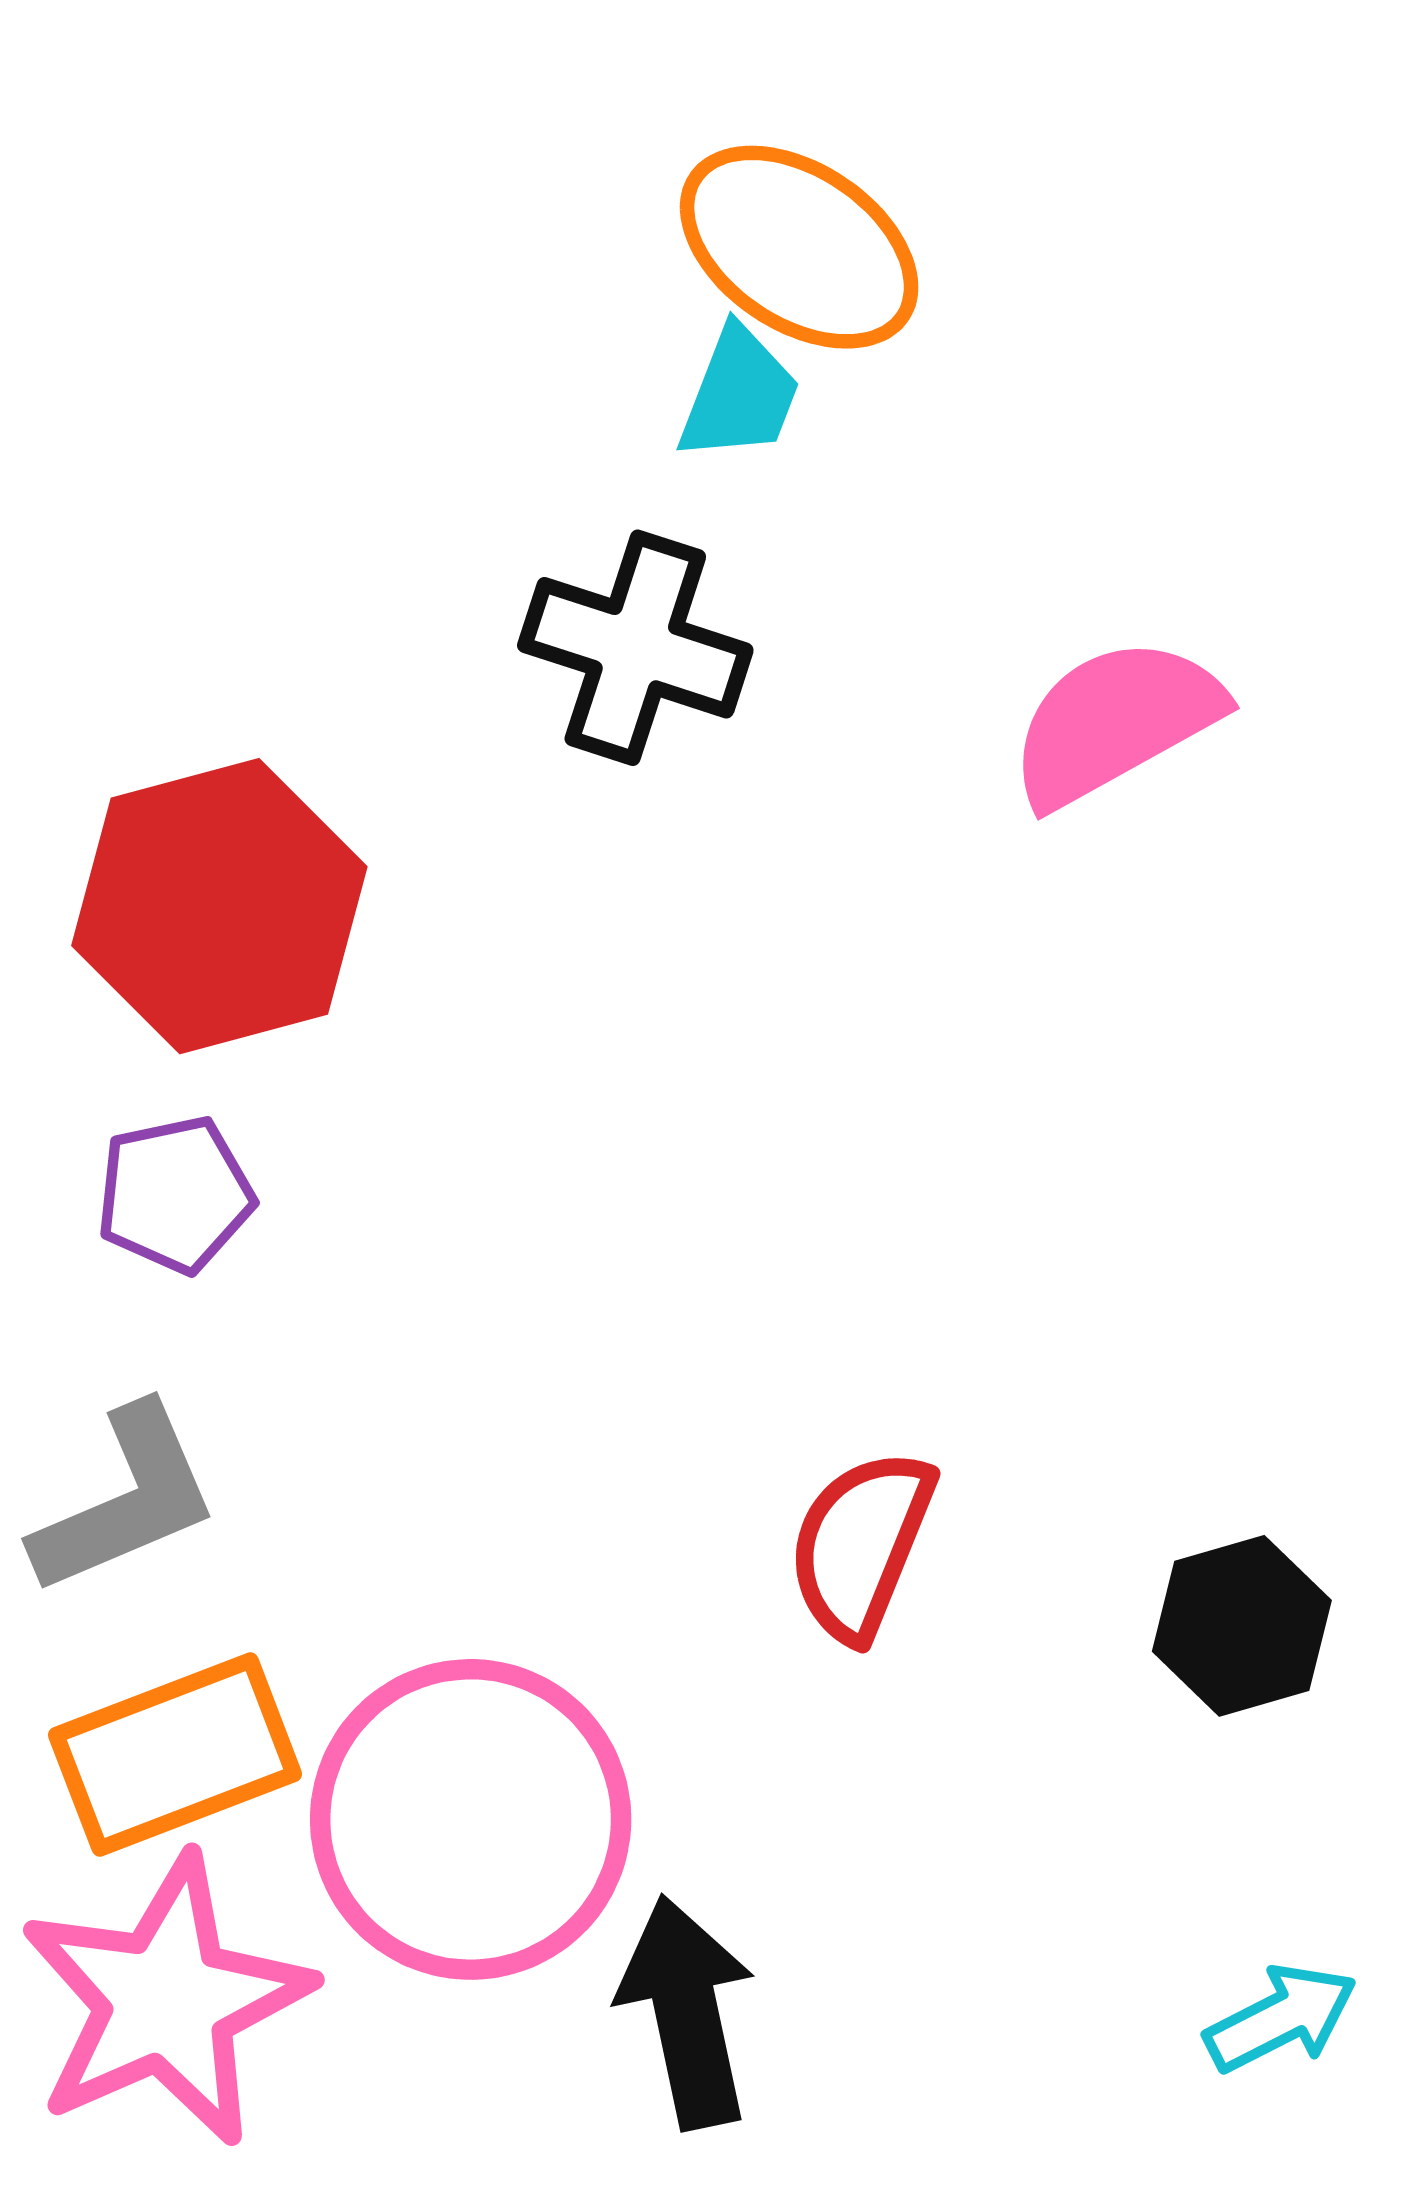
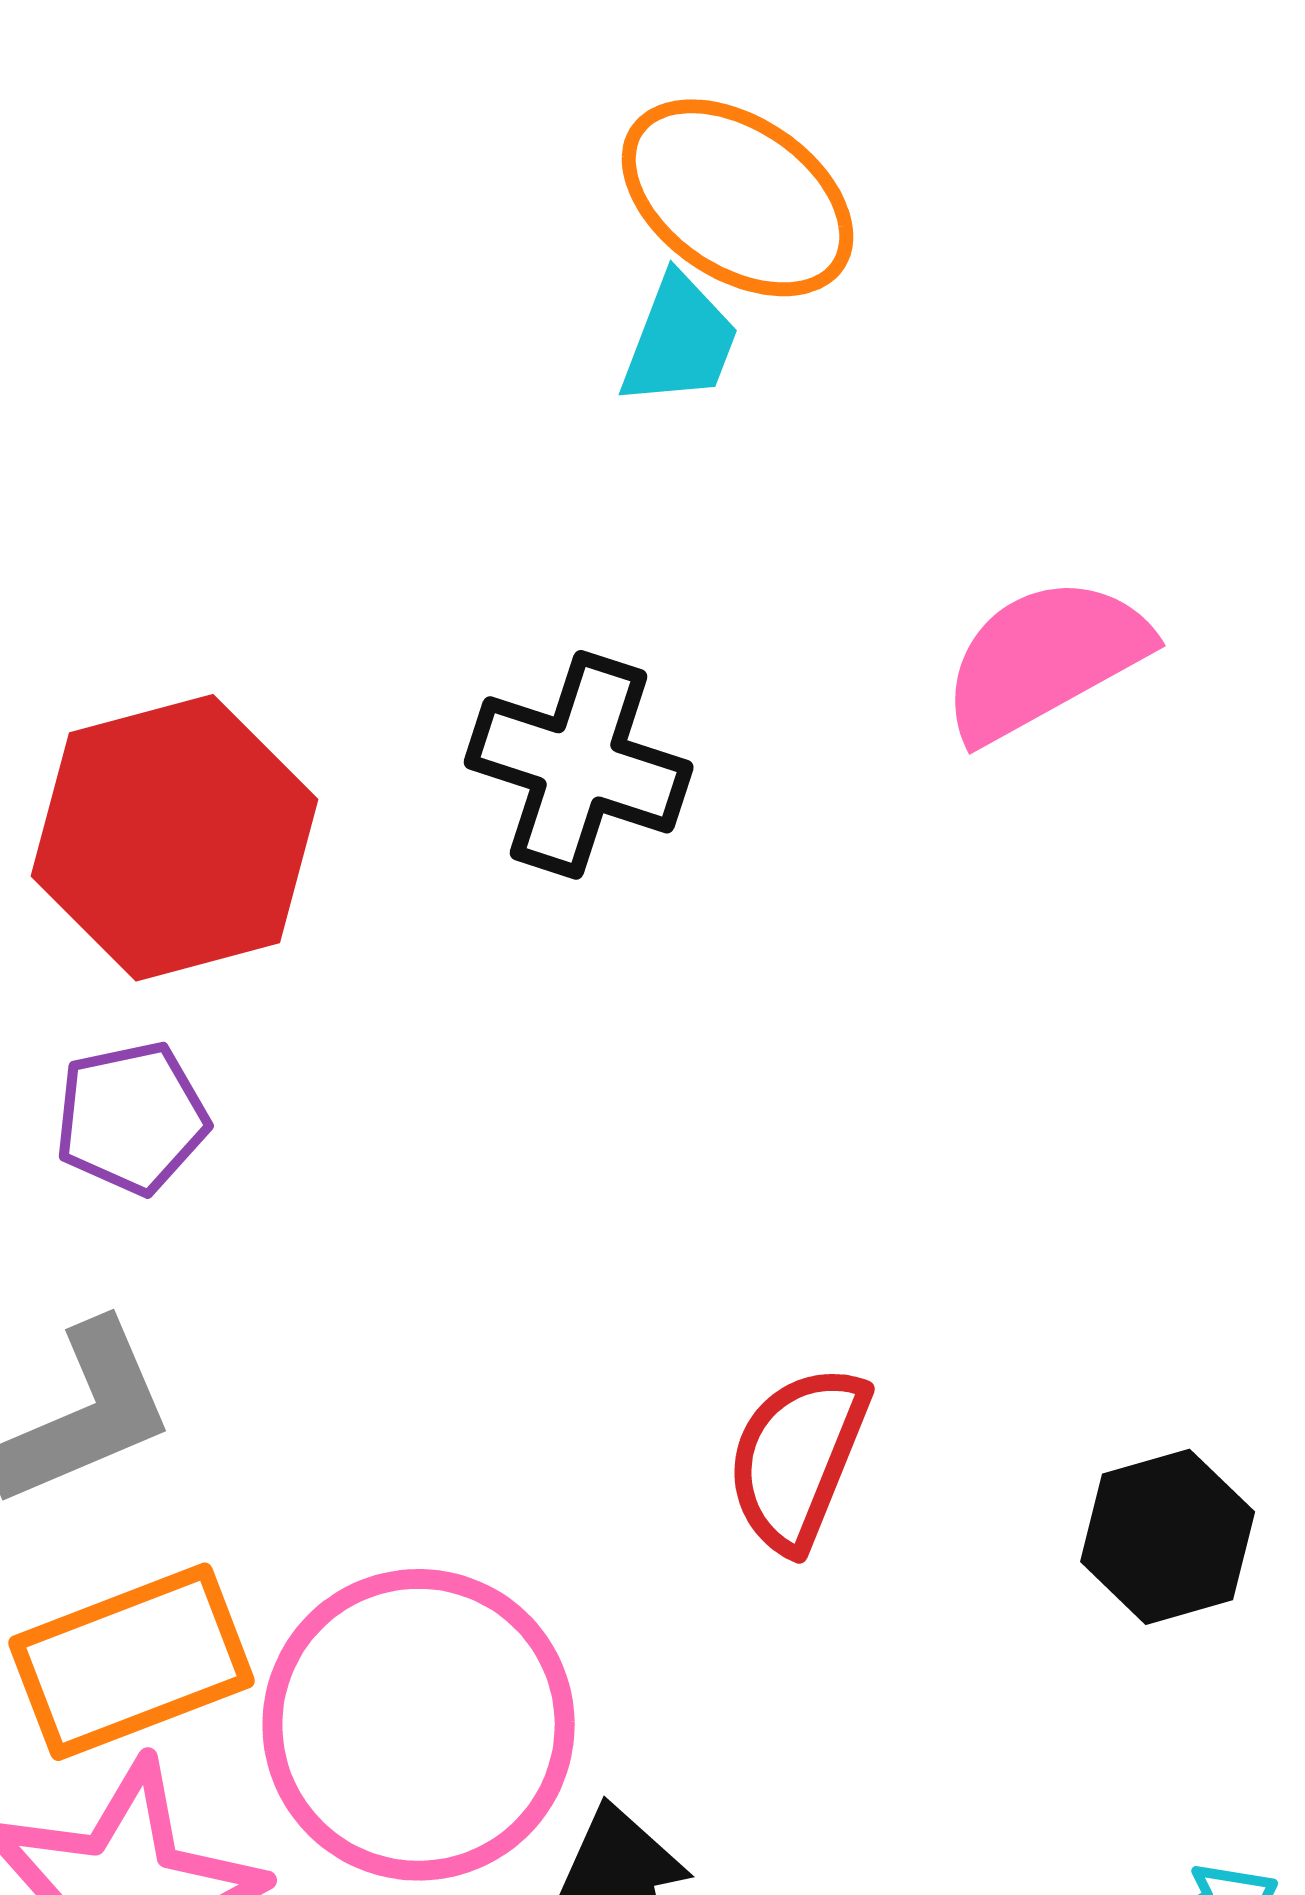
black cross: (635, 648) -> (579, 765), moved

